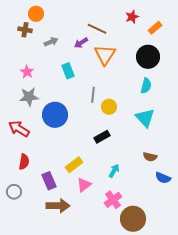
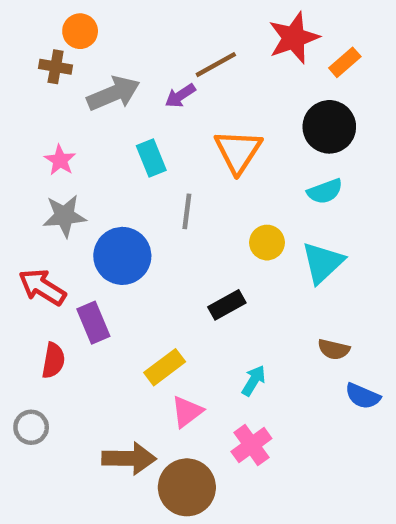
red star: (132, 17) -> (294, 38), size x1.6
brown line: (97, 29) -> (216, 65), turned -54
gray arrow: (51, 42) -> (113, 93), size x1.6
orange triangle: (105, 55) -> (238, 151), moved
cyan semicircle: (146, 86) -> (325, 191), turned 56
gray line: (93, 95) -> (187, 211), moved
yellow circle: (109, 107) -> (267, 243), moved
cyan triangle: (145, 118) -> (323, 263), turned 30
purple rectangle: (49, 181) -> (93, 323), moved
brown circle: (133, 219) -> (187, 487), moved

